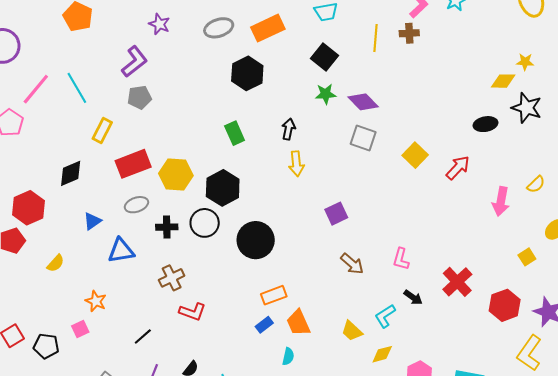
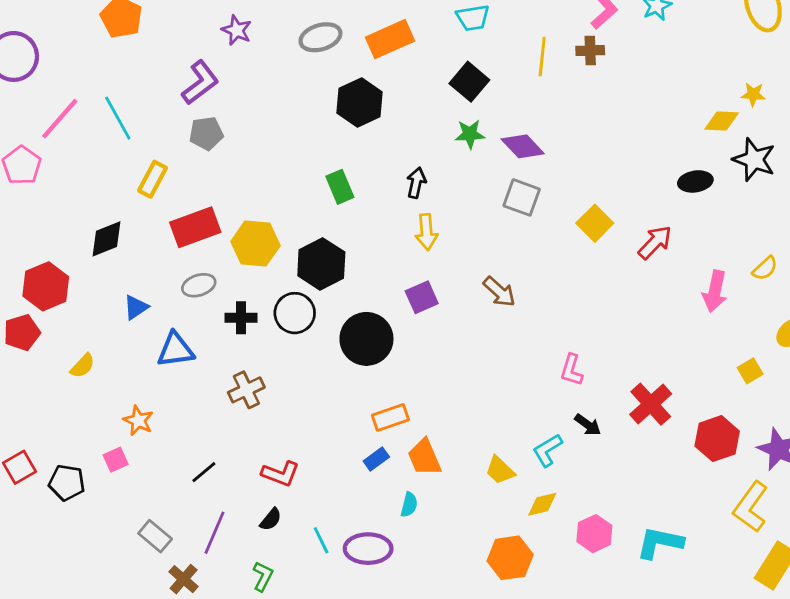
purple square: (336, 214) -> (422, 297), moved
brown arrow: (352, 264) -> (499, 292), moved
red L-shape: (193, 312) -> (280, 474), moved

